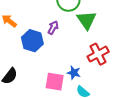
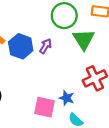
blue hexagon: (32, 41) -> (21, 46), moved

